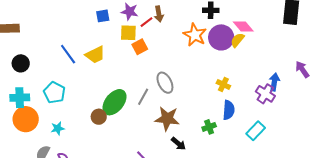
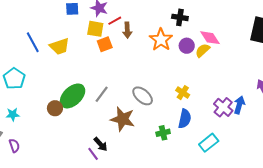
brown arrow: (159, 14) -> (127, 30), moved
purple circle: (221, 37) -> (187, 46), size x0.6
blue arrow: (274, 82) -> (239, 105), moved
gray ellipse: (165, 83) -> (143, 96), moved, turned -30
black arrow: (178, 144) -> (101, 144), moved

